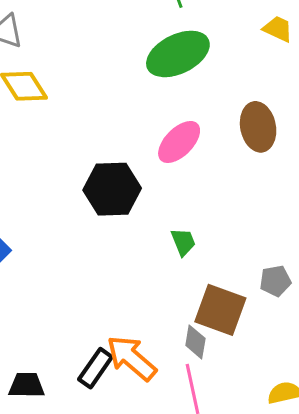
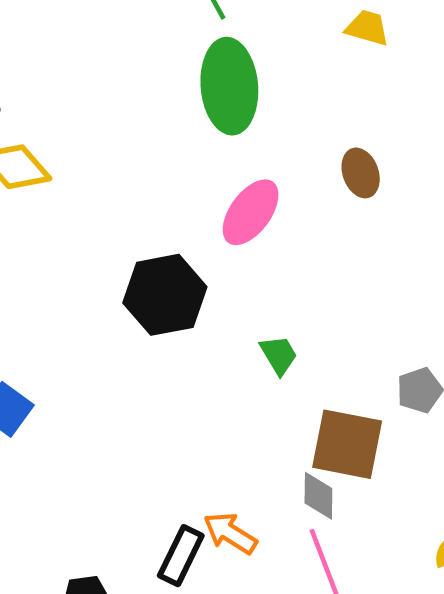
green ellipse: (178, 54) -> (229, 86), turned -60
brown ellipse: (258, 127) -> (361, 173), size x0.7
orange arrow: (131, 358) -> (230, 533), size x0.7

